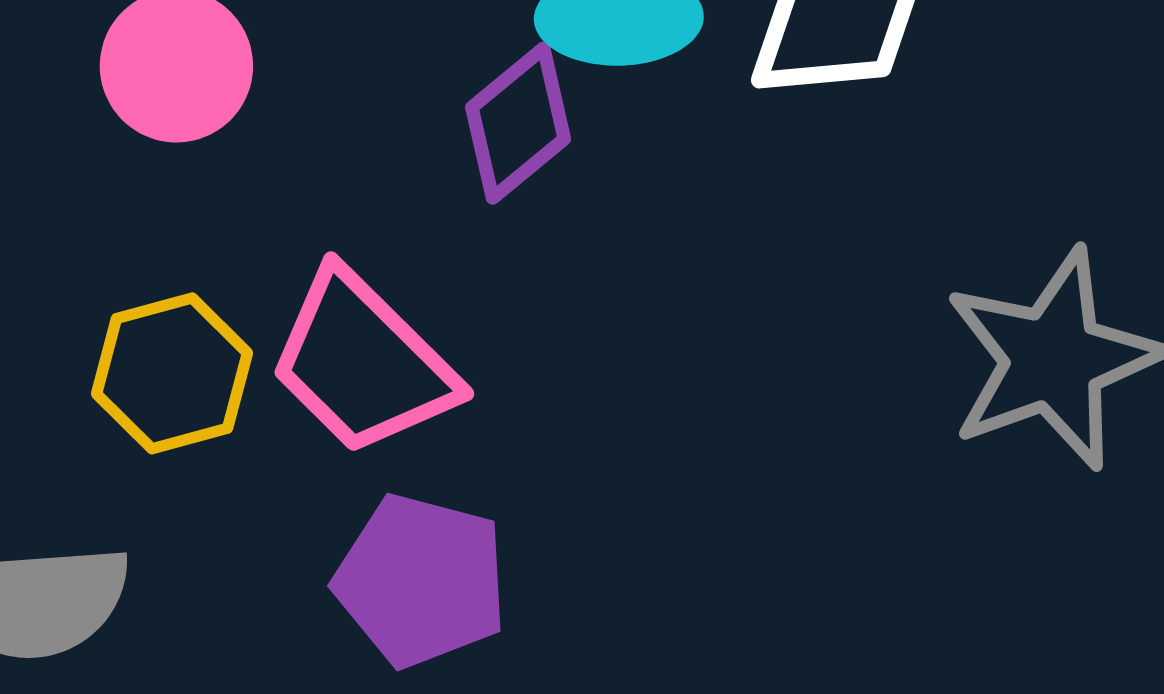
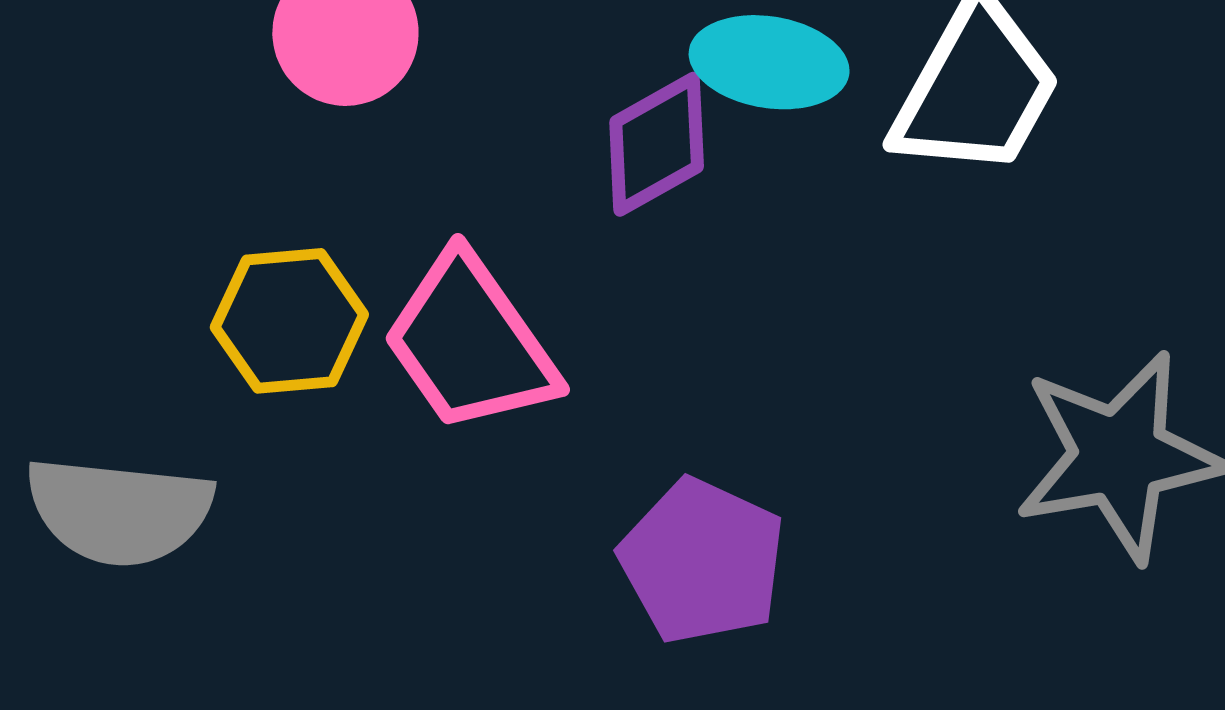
purple pentagon: (421, 581) -> (702, 561), moved

